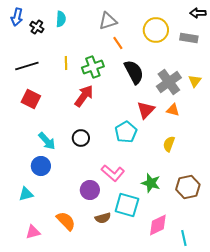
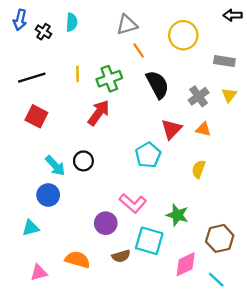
gray rectangle: (189, 38) -> (224, 61), moved
gray cross: (169, 82) -> (199, 96), size x0.7
black circle: (81, 138) -> (83, 161), moved
brown hexagon: (188, 187) -> (220, 238), moved
orange semicircle: (66, 221) -> (78, 260), turned -30
cyan line: (184, 238) -> (216, 280), turned -35

